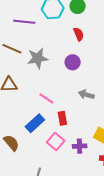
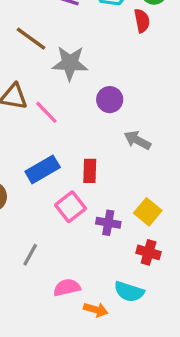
red semicircle: (79, 34) -> (142, 21), moved
purple circle: (73, 62) -> (110, 100), moved
pink line: (46, 98) -> (46, 112), moved

